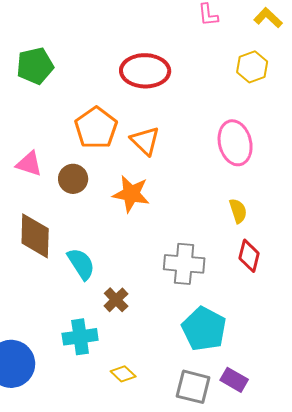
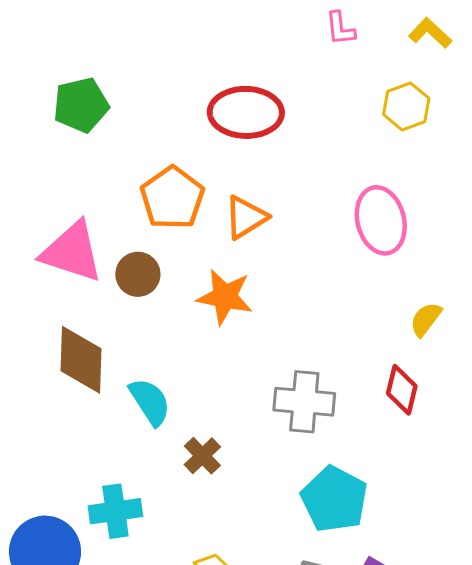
orange triangle: (145, 141) -> (246, 217), turned 44
pink triangle: (29, 164) -> (72, 252), size x1.6
yellow semicircle: (238, 211) -> (426, 319), moved, turned -125
cyan cross: (80, 337) -> (115, 511), moved

